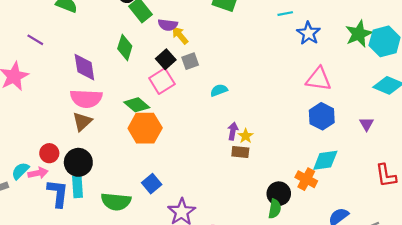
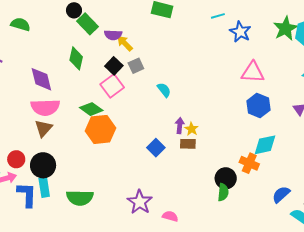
cyan semicircle: (219, 90) -> (164, 90), turned 77
blue square: (152, 184) -> (156, 148), moved

